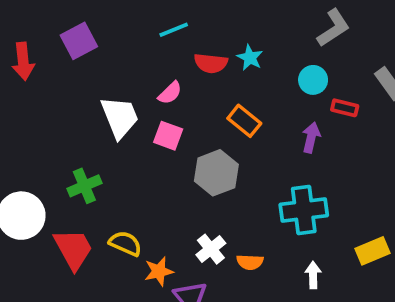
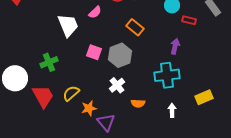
pink square: (168, 136) -> (94, 52), moved
purple arrow: (311, 138) -> (175, 46), moved
yellow semicircle: (125, 243) -> (71, 93), turned -66
white cross: (211, 249) -> (117, 85), moved

